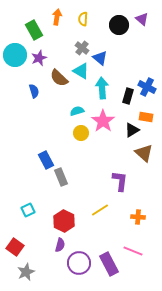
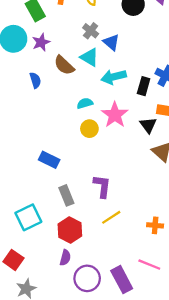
cyan arrow: (102, 88) -> (114, 77), turned -100
black triangle: (132, 130) -> (148, 125), turned -35
blue rectangle: (46, 160) -> (49, 160), turned -36
gray rectangle: (61, 177) -> (66, 195), moved
purple L-shape: (120, 181) -> (102, 186), moved
cyan square: (28, 210) -> (28, 217), size x1.6

